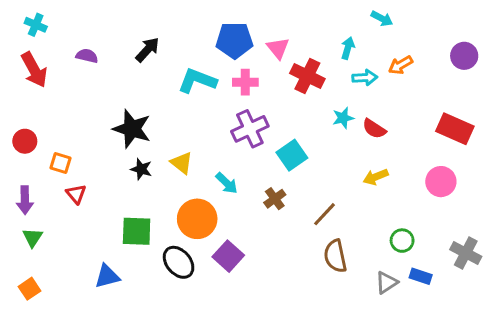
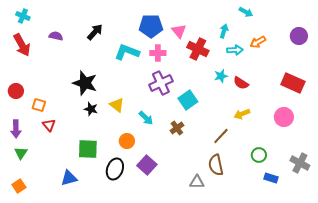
brown line: (324, 214) -> (221, 136), moved
orange circle: (197, 219) -> (127, 141), size x0.6
black ellipse: (179, 262) -> (115, 169), turned 60
gray triangle: (387, 282) -> (197, 182), moved, turned 35

